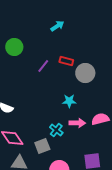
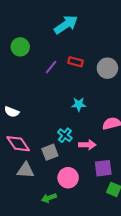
cyan arrow: (57, 26) -> (66, 25), size x1.6
gray circle: (85, 73) -> (107, 68), moved
pink arrow: (77, 123) -> (87, 145), moved

